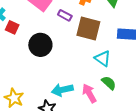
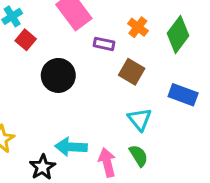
purple rectangle: (65, 15) -> (104, 44), turned -32
brown square: (88, 29) -> (132, 72), size x0.7

